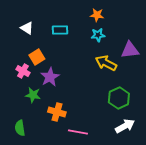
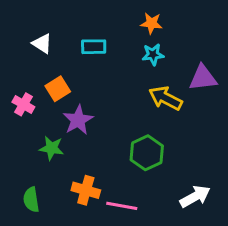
pink cross: (23, 71) -> (23, 104), moved
green hexagon: (119, 98) -> (147, 153), moved
orange cross: (57, 112) -> (86, 190), moved

